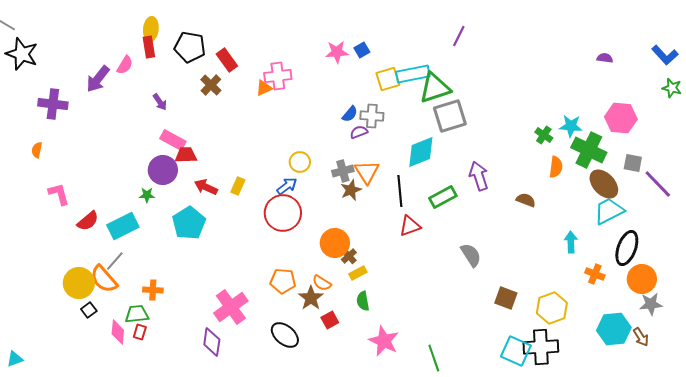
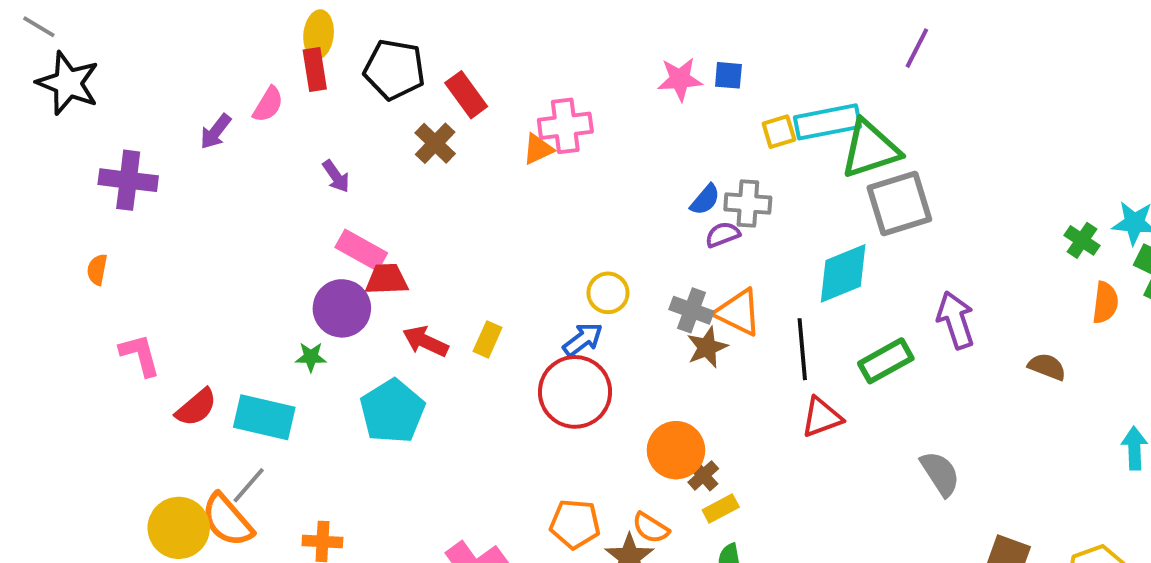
blue square: (362, 50) -> (728, 75), turned 35
purple arrow: (98, 79) -> (216, 132), size x0.7
yellow square: (388, 79) -> (779, 132), size x0.7
gray cross: (343, 171) -> (692, 310), turned 35
orange triangle: (367, 172) -> (738, 312), turned -32
cyan rectangle: (123, 226) -> (264, 417), turned 40

